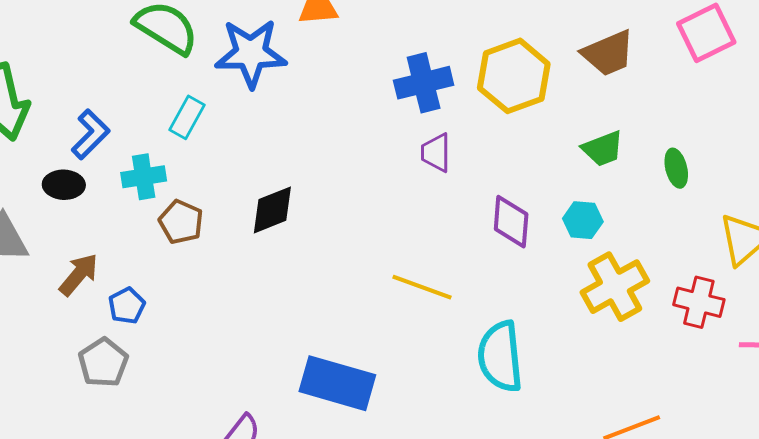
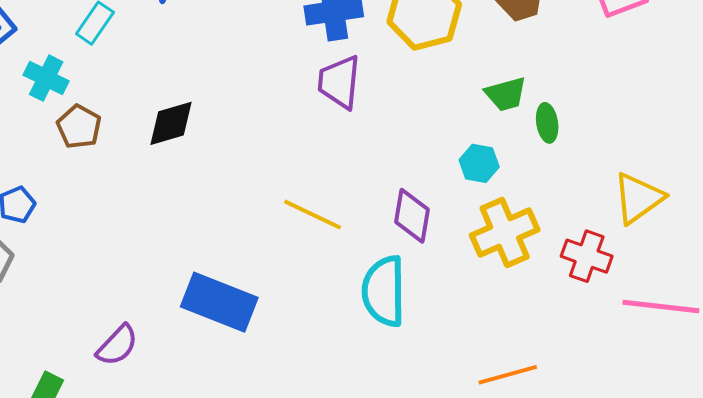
purple trapezoid: (436, 153) -> (339, 82), size x1.4
green ellipse: (676, 168) -> (547, 123), moved
cyan cross: (144, 177) -> (46, 78), turned 30
purple diamond: (511, 222) -> (412, 216), moved

